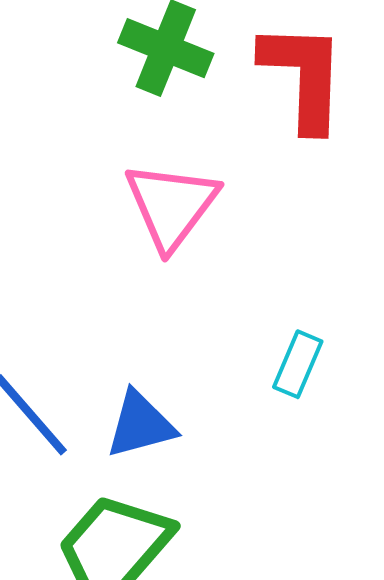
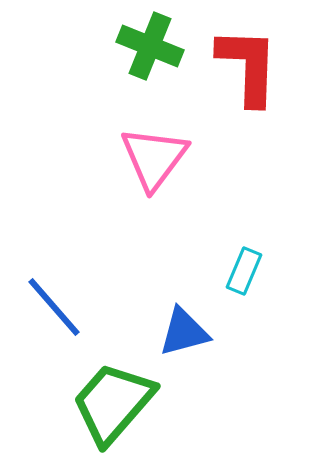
blue triangle: (140, 425) -> (184, 332), moved

